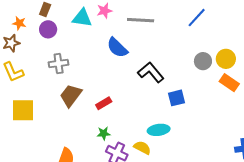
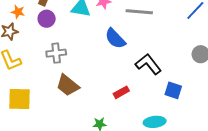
brown trapezoid: (71, 95) -> (68, 85), turned -90
blue square: (177, 98) -> (173, 90), turned 30
red rectangle: (104, 103) -> (121, 92), moved

